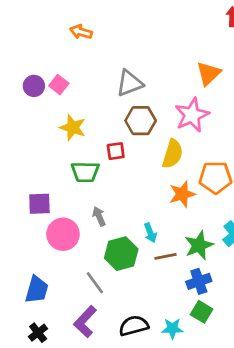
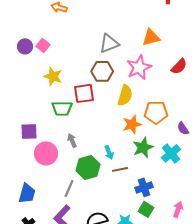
orange triangle: (209, 73) -> (151, 37), turned 30
gray triangle: (130, 83) -> (109, 43), moved
red square: (116, 151) -> (84, 93), size x1.5
green star: (199, 245) -> (143, 147), moved
gray line: (95, 283) -> (69, 188), turned 60

